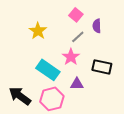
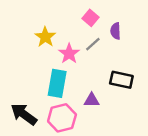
pink star: (71, 57) -> (69, 54), moved
cyan rectangle: (48, 70) -> (57, 83), turned 65

